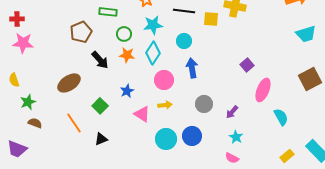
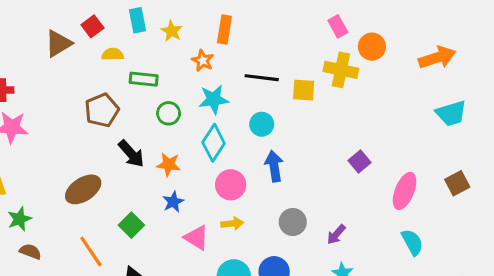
orange star: (127, 55) -> (169, 165), moved
brown square: (310, 79) -> (457, 183), size x0.7
pink ellipse: (263, 90) -> (405, 191), moved

